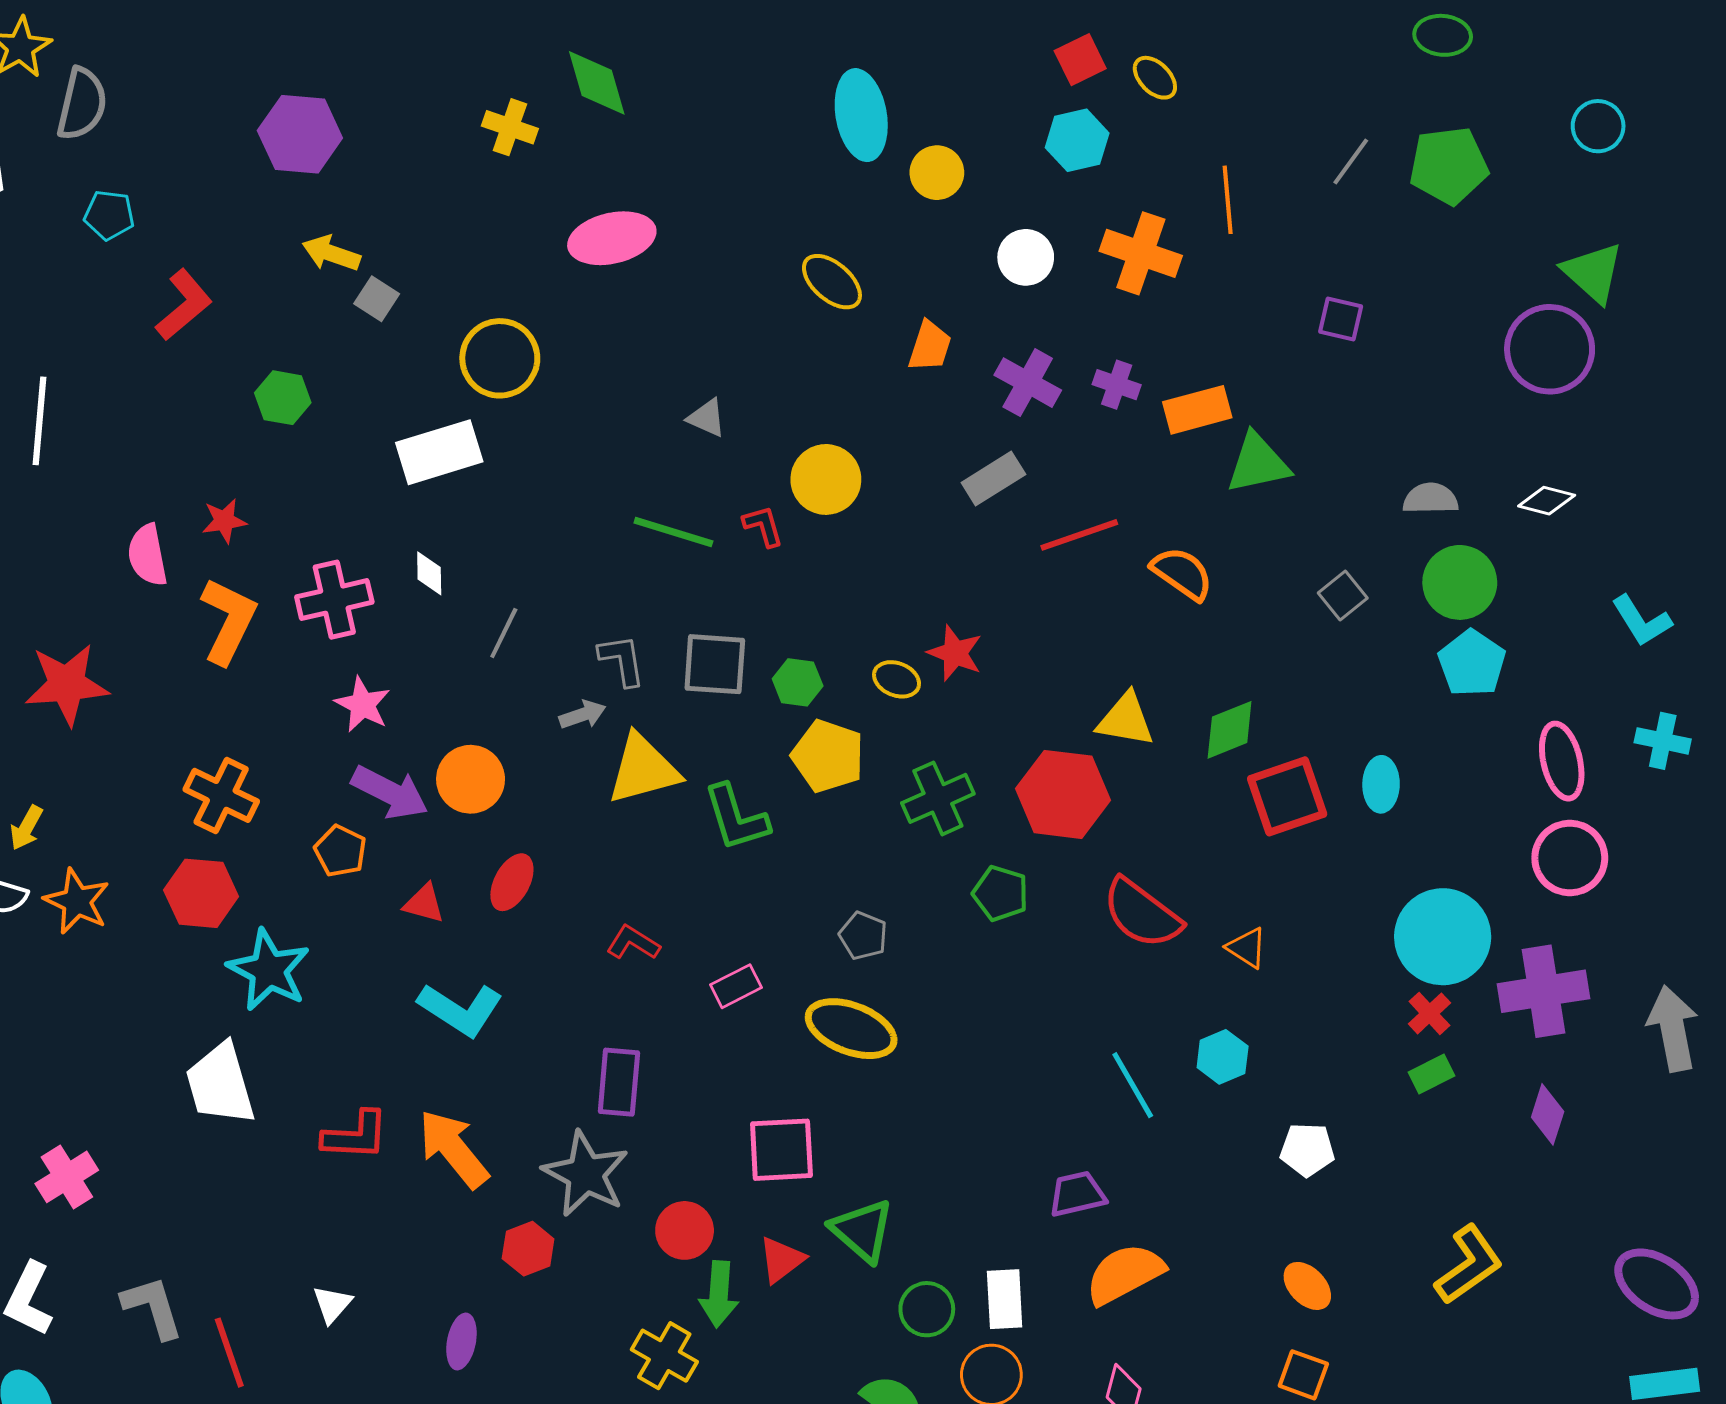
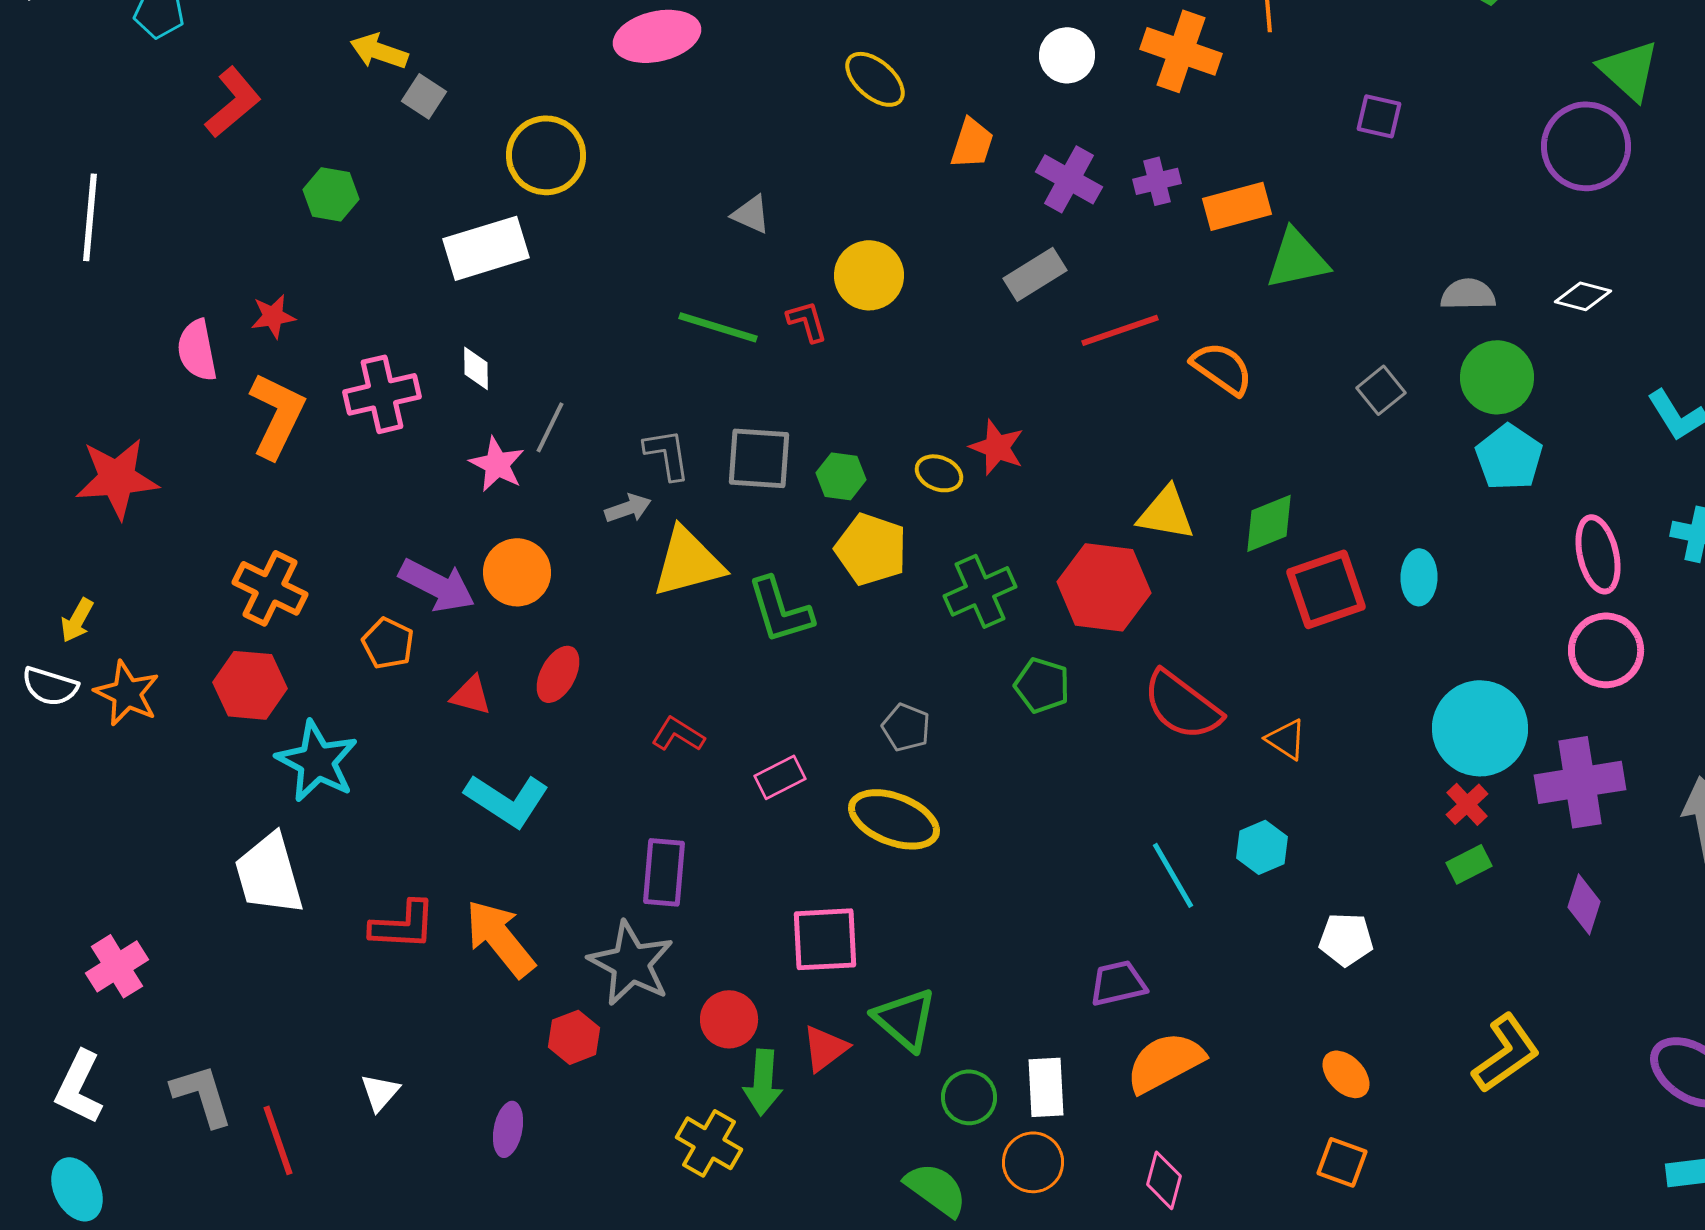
purple cross: (1117, 385) -> (1157, 181), turned -33
pink star: (363, 705) -> (497, 464), moved

